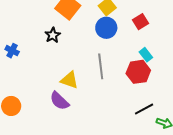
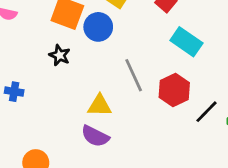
blue circle: (106, 28) -> (98, 27), moved
cyan rectangle: (146, 55) -> (186, 42), size x1.6
red hexagon: (138, 72) -> (174, 90), moved

